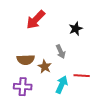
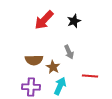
black star: (76, 29) -> (74, 21), moved
cyan arrow: (62, 85) -> (60, 86), moved

